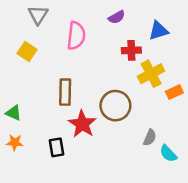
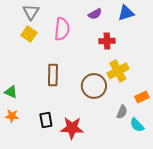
blue triangle: (158, 31) -> (126, 13), moved
yellow square: (27, 52) -> (29, 34), moved
yellow cross: (151, 74) -> (118, 71), moved
orange rectangle: (174, 92) -> (142, 97), moved
red star: (82, 124) -> (72, 128), moved, turned -30

